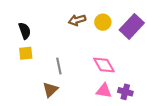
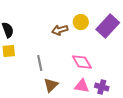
brown arrow: (77, 20) -> (60, 30), moved
brown triangle: (50, 90) -> (51, 85), moved

